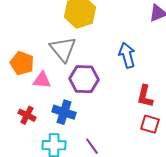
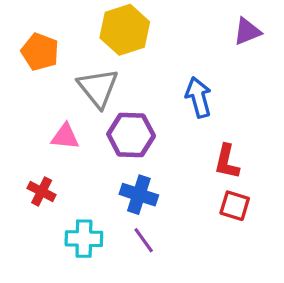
orange pentagon: (22, 63) -> (40, 52), moved
blue cross: (64, 112) -> (139, 195), moved

